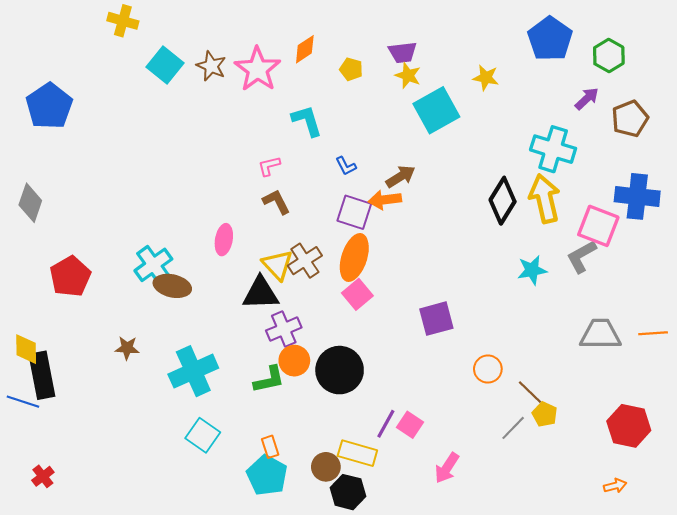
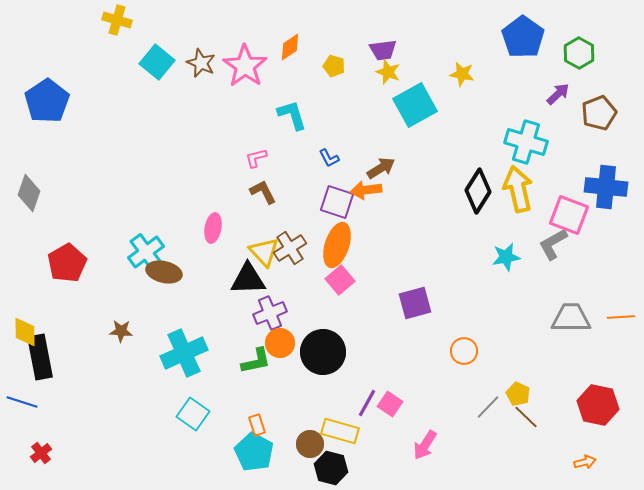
brown line: (530, 392) -> (526, 417), moved
blue line: (23, 402) -> (22, 402), moved

